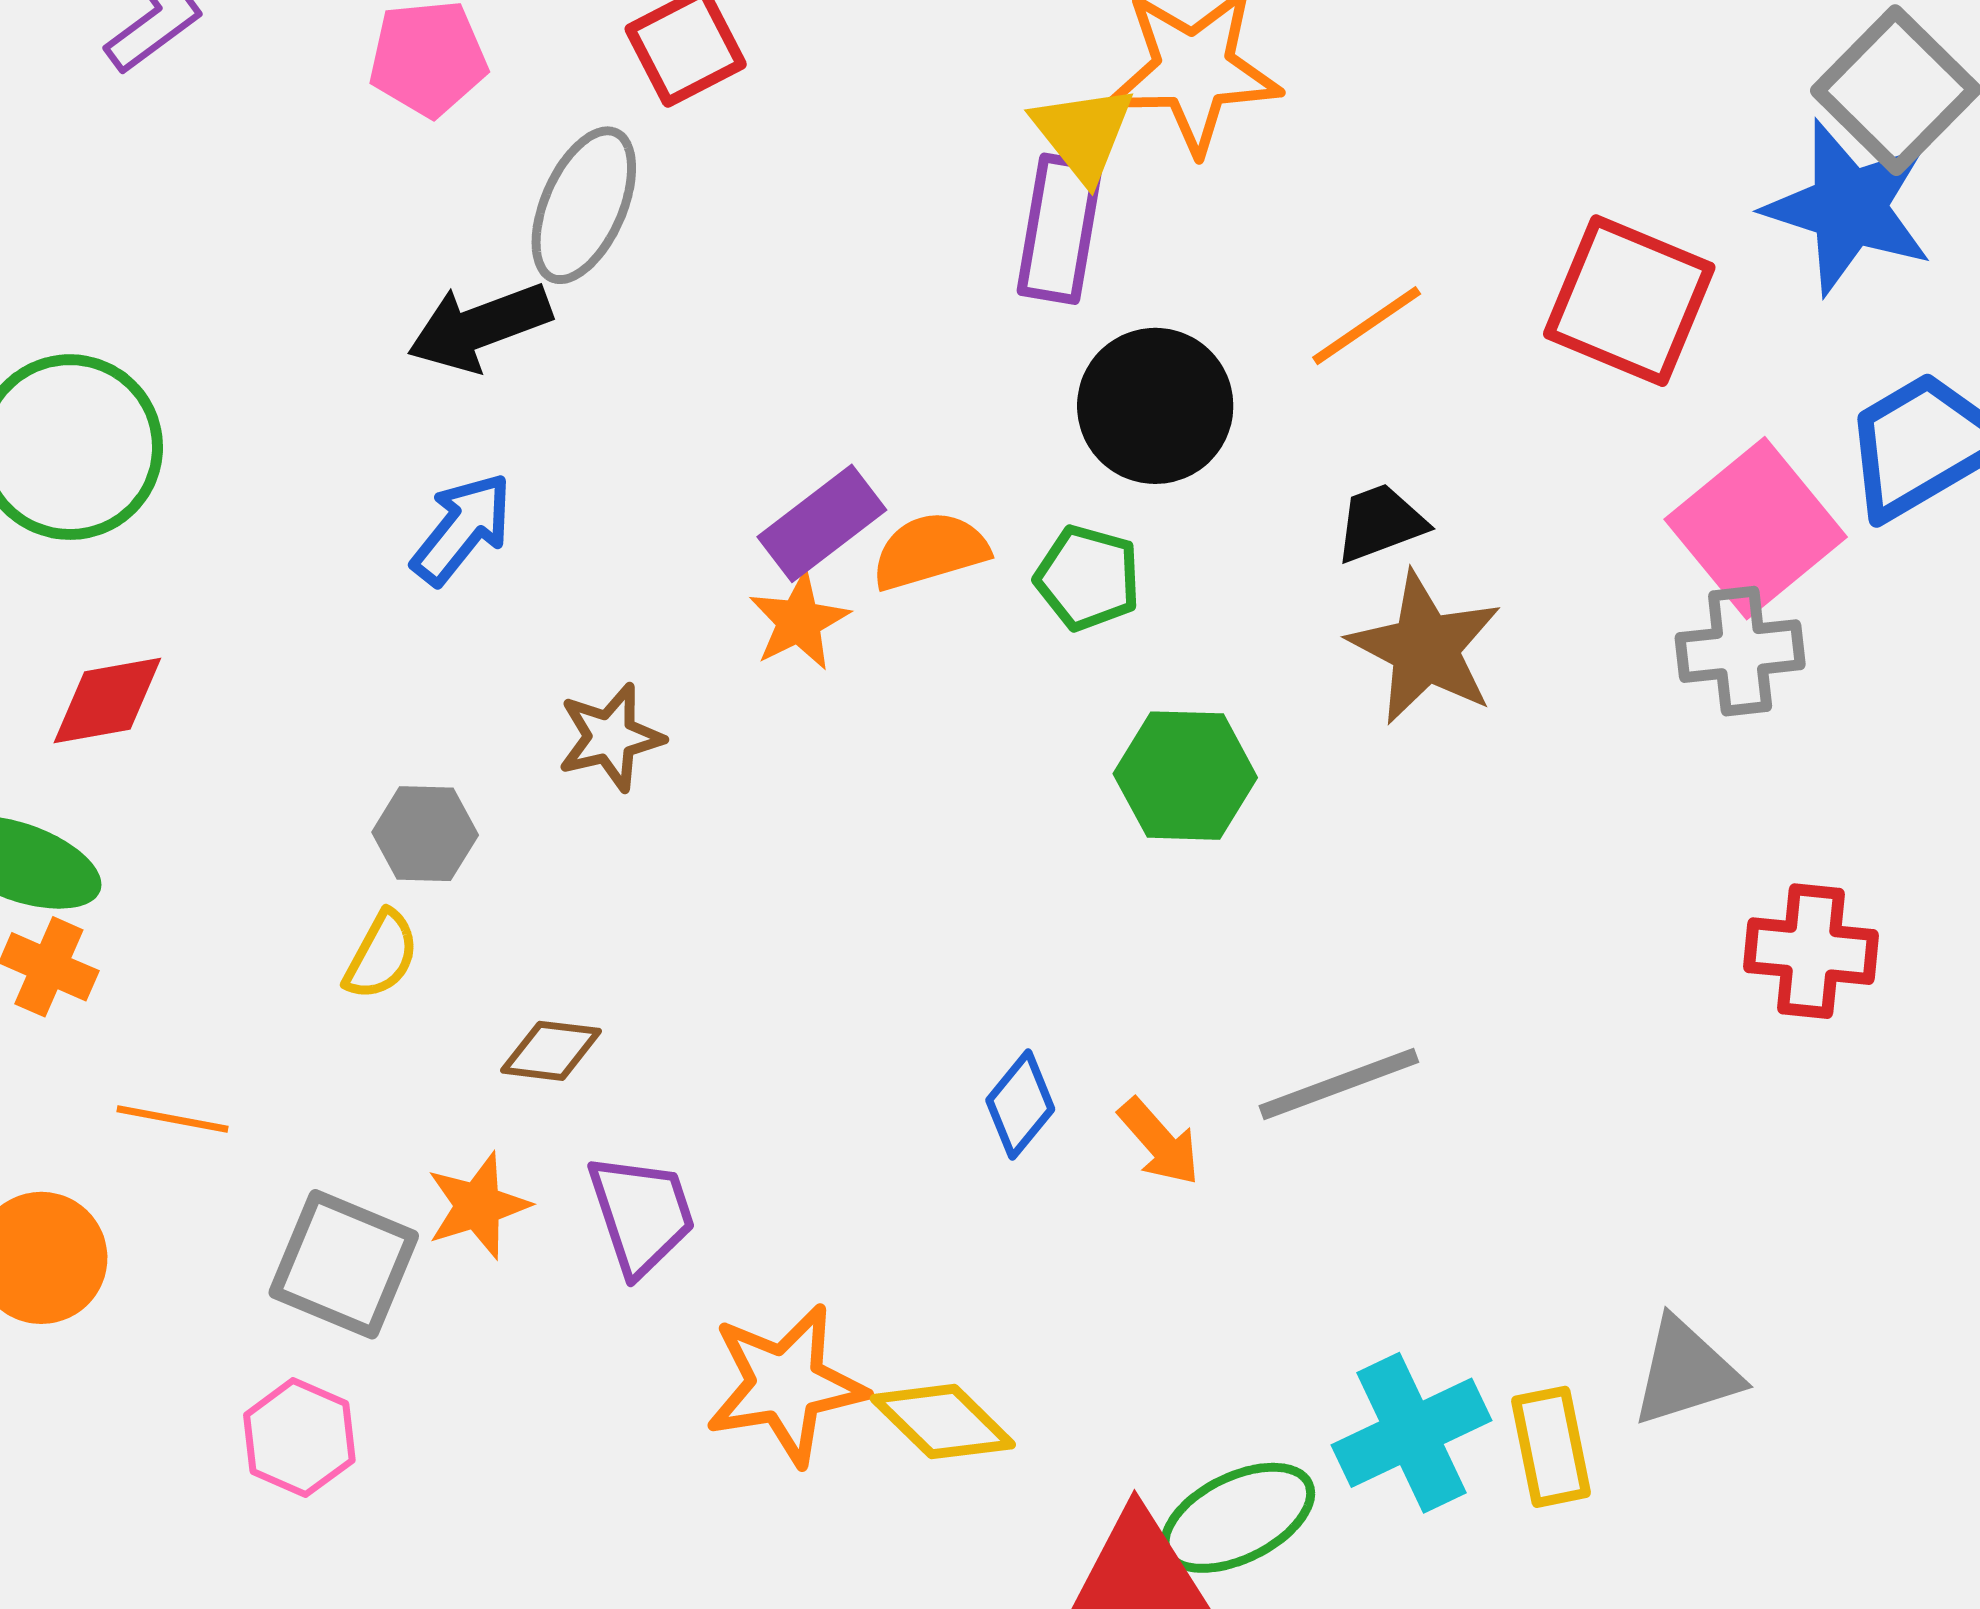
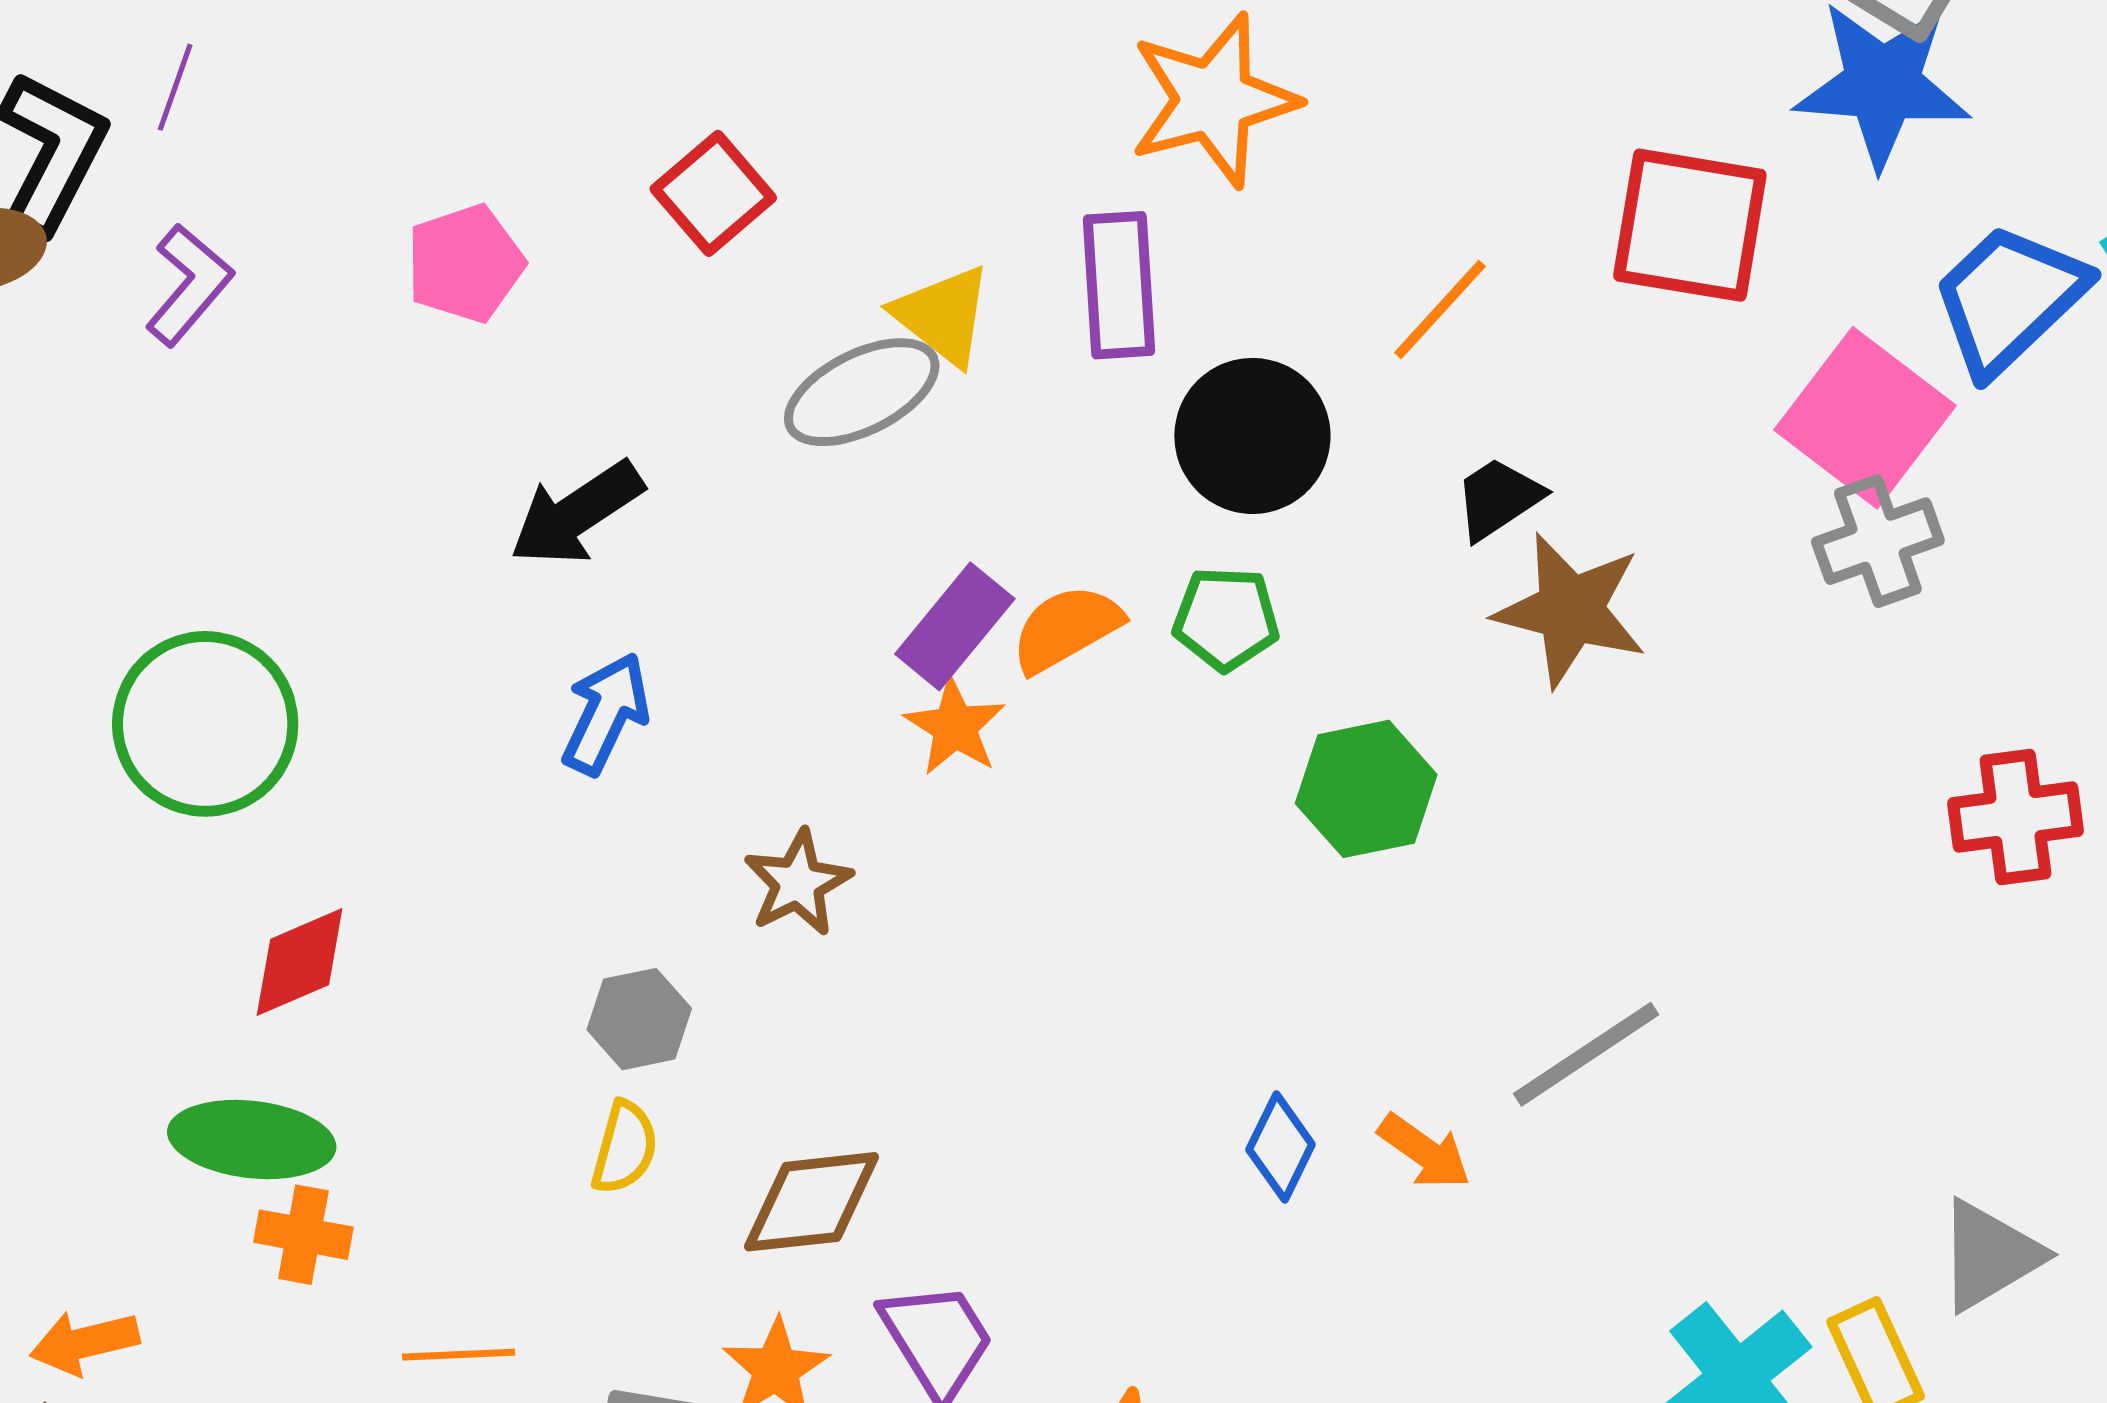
yellow triangle: (1083, 133) -> (943, 315), moved
gray ellipse: (584, 205) -> (862, 392), moved, turned 53
brown diamond: (551, 1051) -> (811, 1202), size x1.5

